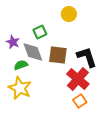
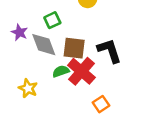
green semicircle: (21, 65) -> (61, 71), moved
red cross: (78, 79) -> (81, 71), moved
yellow star: (20, 88) -> (28, 88), size x0.7

